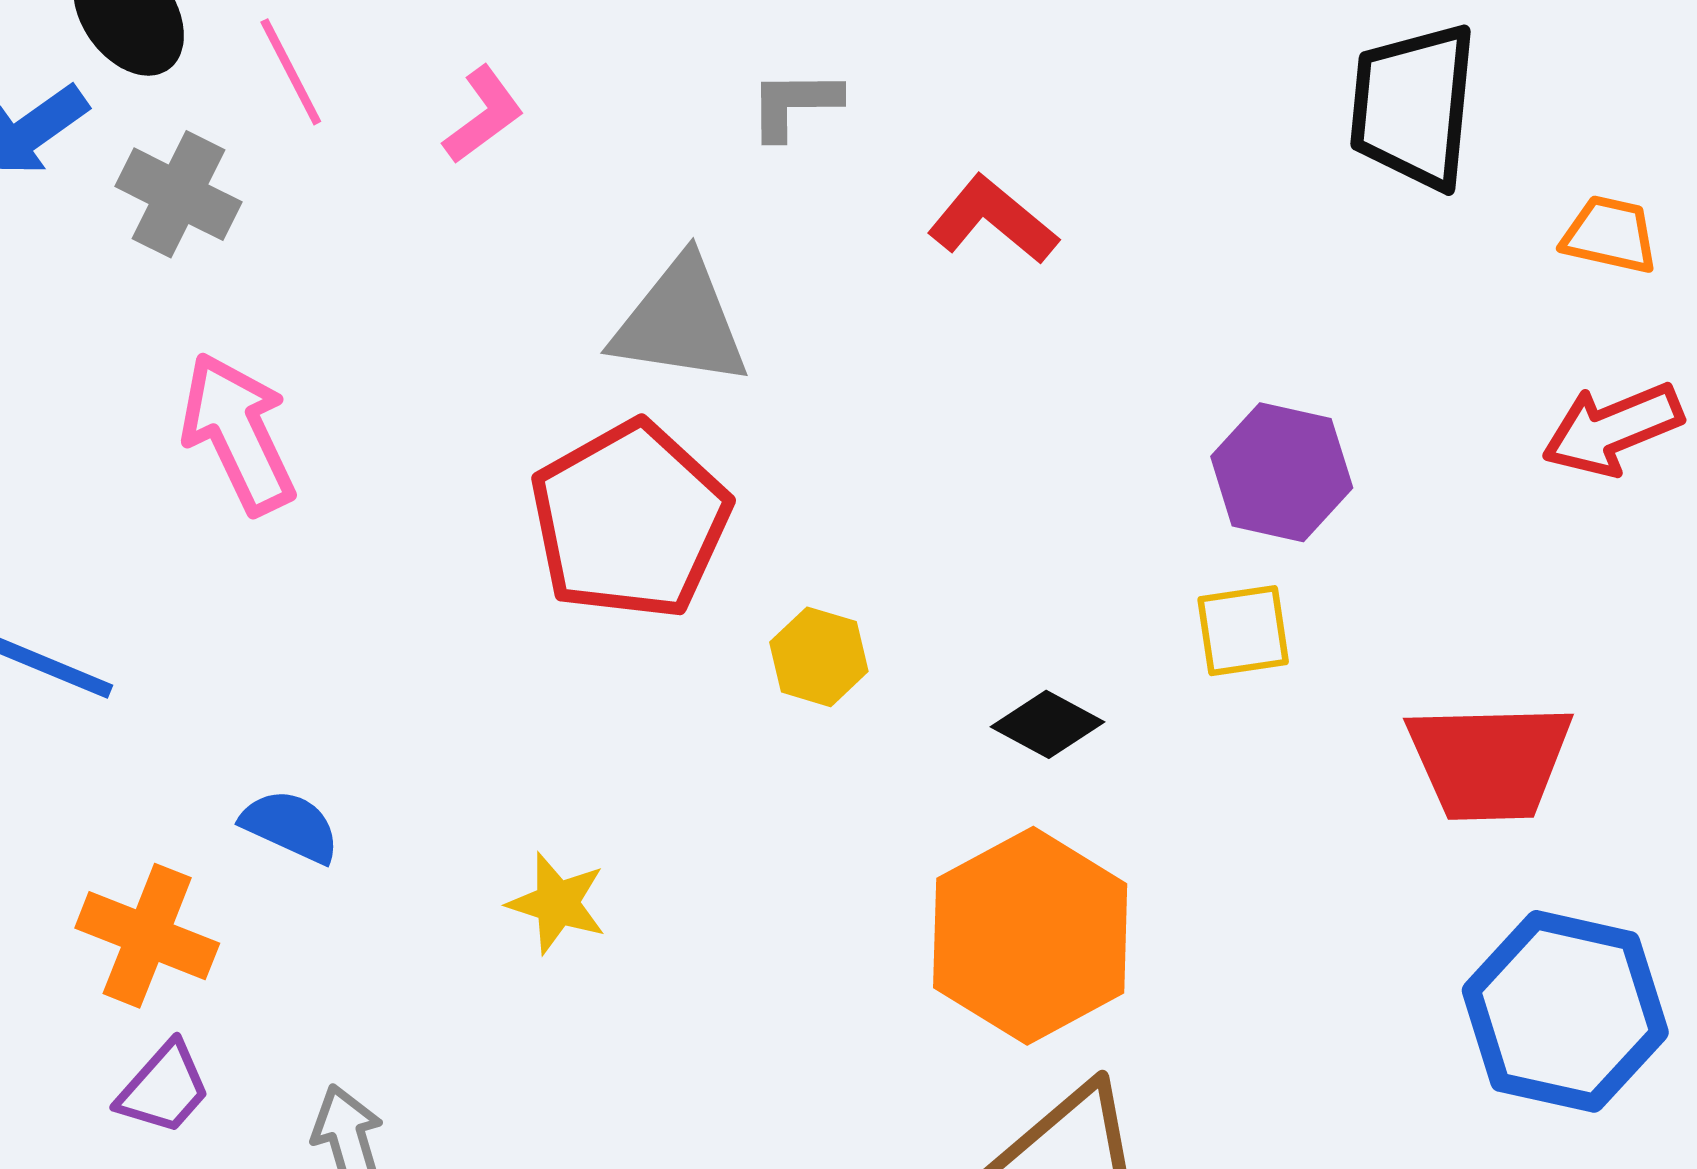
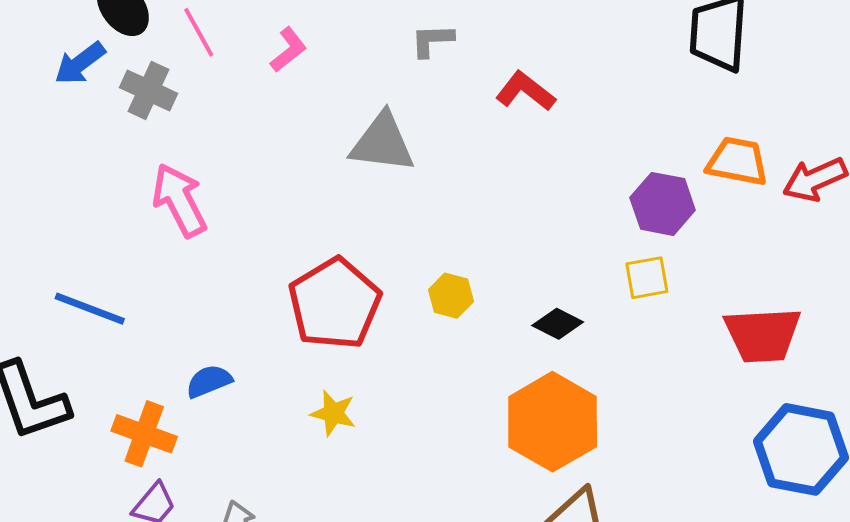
orange trapezoid: (1610, 235) -> (737, 161), moved, size x1.4
red pentagon: (630, 520) -> (335, 304), moved
blue semicircle: (290, 826) -> (209, 381), turned -45

